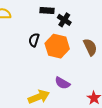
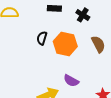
black cross: (64, 20) -> (83, 15), moved

